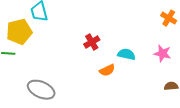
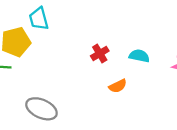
cyan semicircle: (126, 54) -> (139, 56), moved

